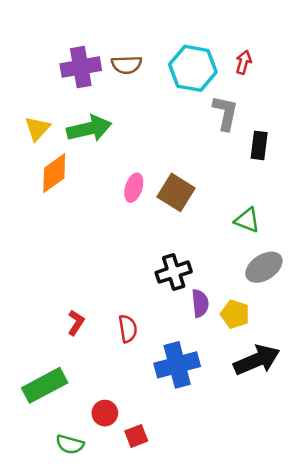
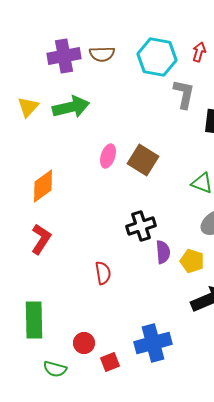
orange diamond: (54, 173) -> (43, 186), moved
red L-shape: (76, 323) -> (41, 239), moved, size x1.4
blue cross: (177, 365) -> (153, 343), moved
green rectangle: (45, 385) -> (34, 320), turned -63

